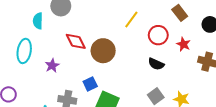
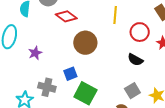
yellow line: (131, 20) -> (115, 15), turned -36
red diamond: (76, 41) -> (66, 16), moved, turned -30

